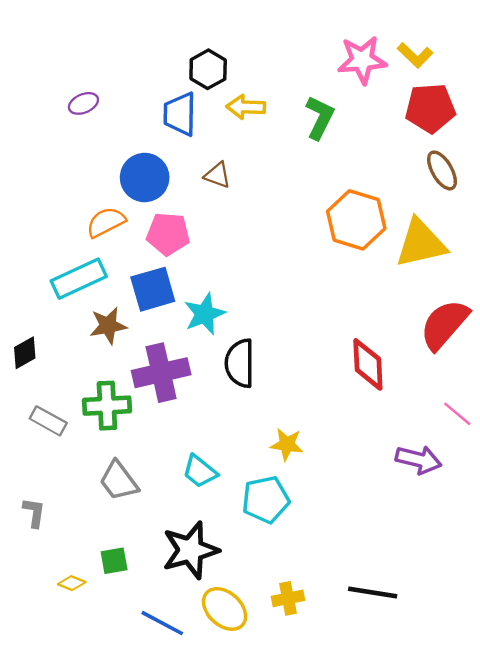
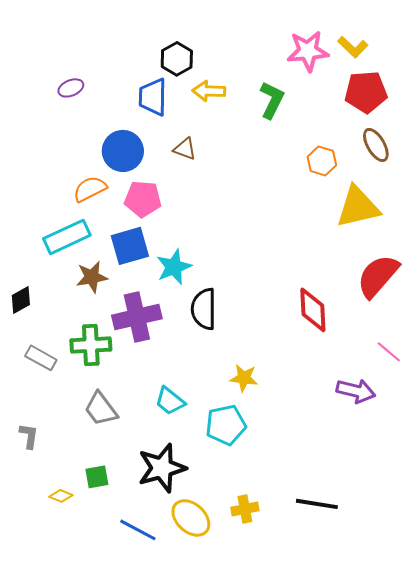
orange hexagon: (356, 220) -> (322, 161), moved, size x0.6

